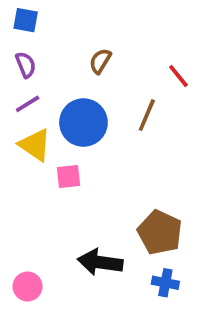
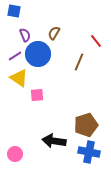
purple semicircle: (26, 65) -> (25, 35), moved
blue circle: (83, 123) -> (38, 54), moved
brown pentagon: (160, 232) -> (86, 125), turned 30
blue cross: (165, 283) -> (89, 152), size x1.5

